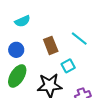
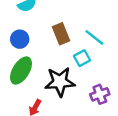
cyan line: (79, 39) -> (94, 37), moved

